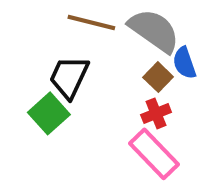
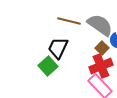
red cross: (156, 113) -> (101, 66), size x1.6

